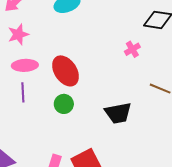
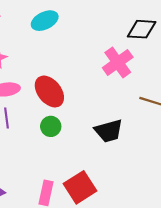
pink cross: (132, 49) -> (118, 62), size x1.8

